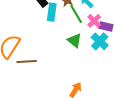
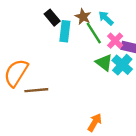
green triangle: (74, 40) -> (104, 63), moved

